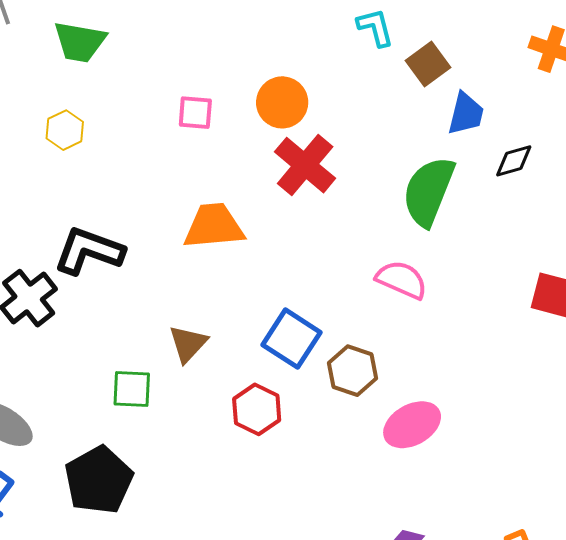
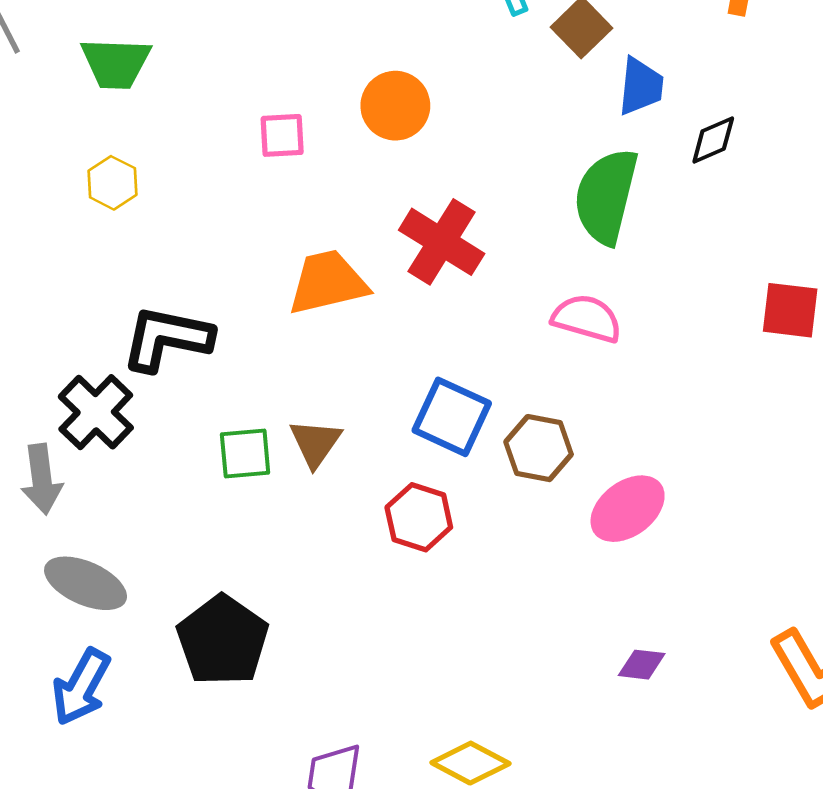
red cross: (305, 165) -> (442, 242), moved
green square: (132, 389) -> (245, 454), moved

